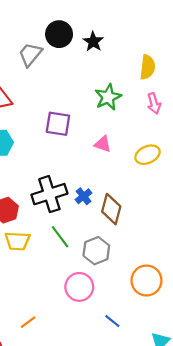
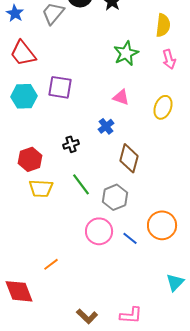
purple square: (58, 124) -> (60, 87), moved
yellow ellipse: (148, 155) -> (163, 107), turned -45
black cross: (49, 194) -> (71, 144), size x0.5
blue cross: (84, 196) -> (106, 126), moved
blue line: (112, 321) -> (130, 238), moved

